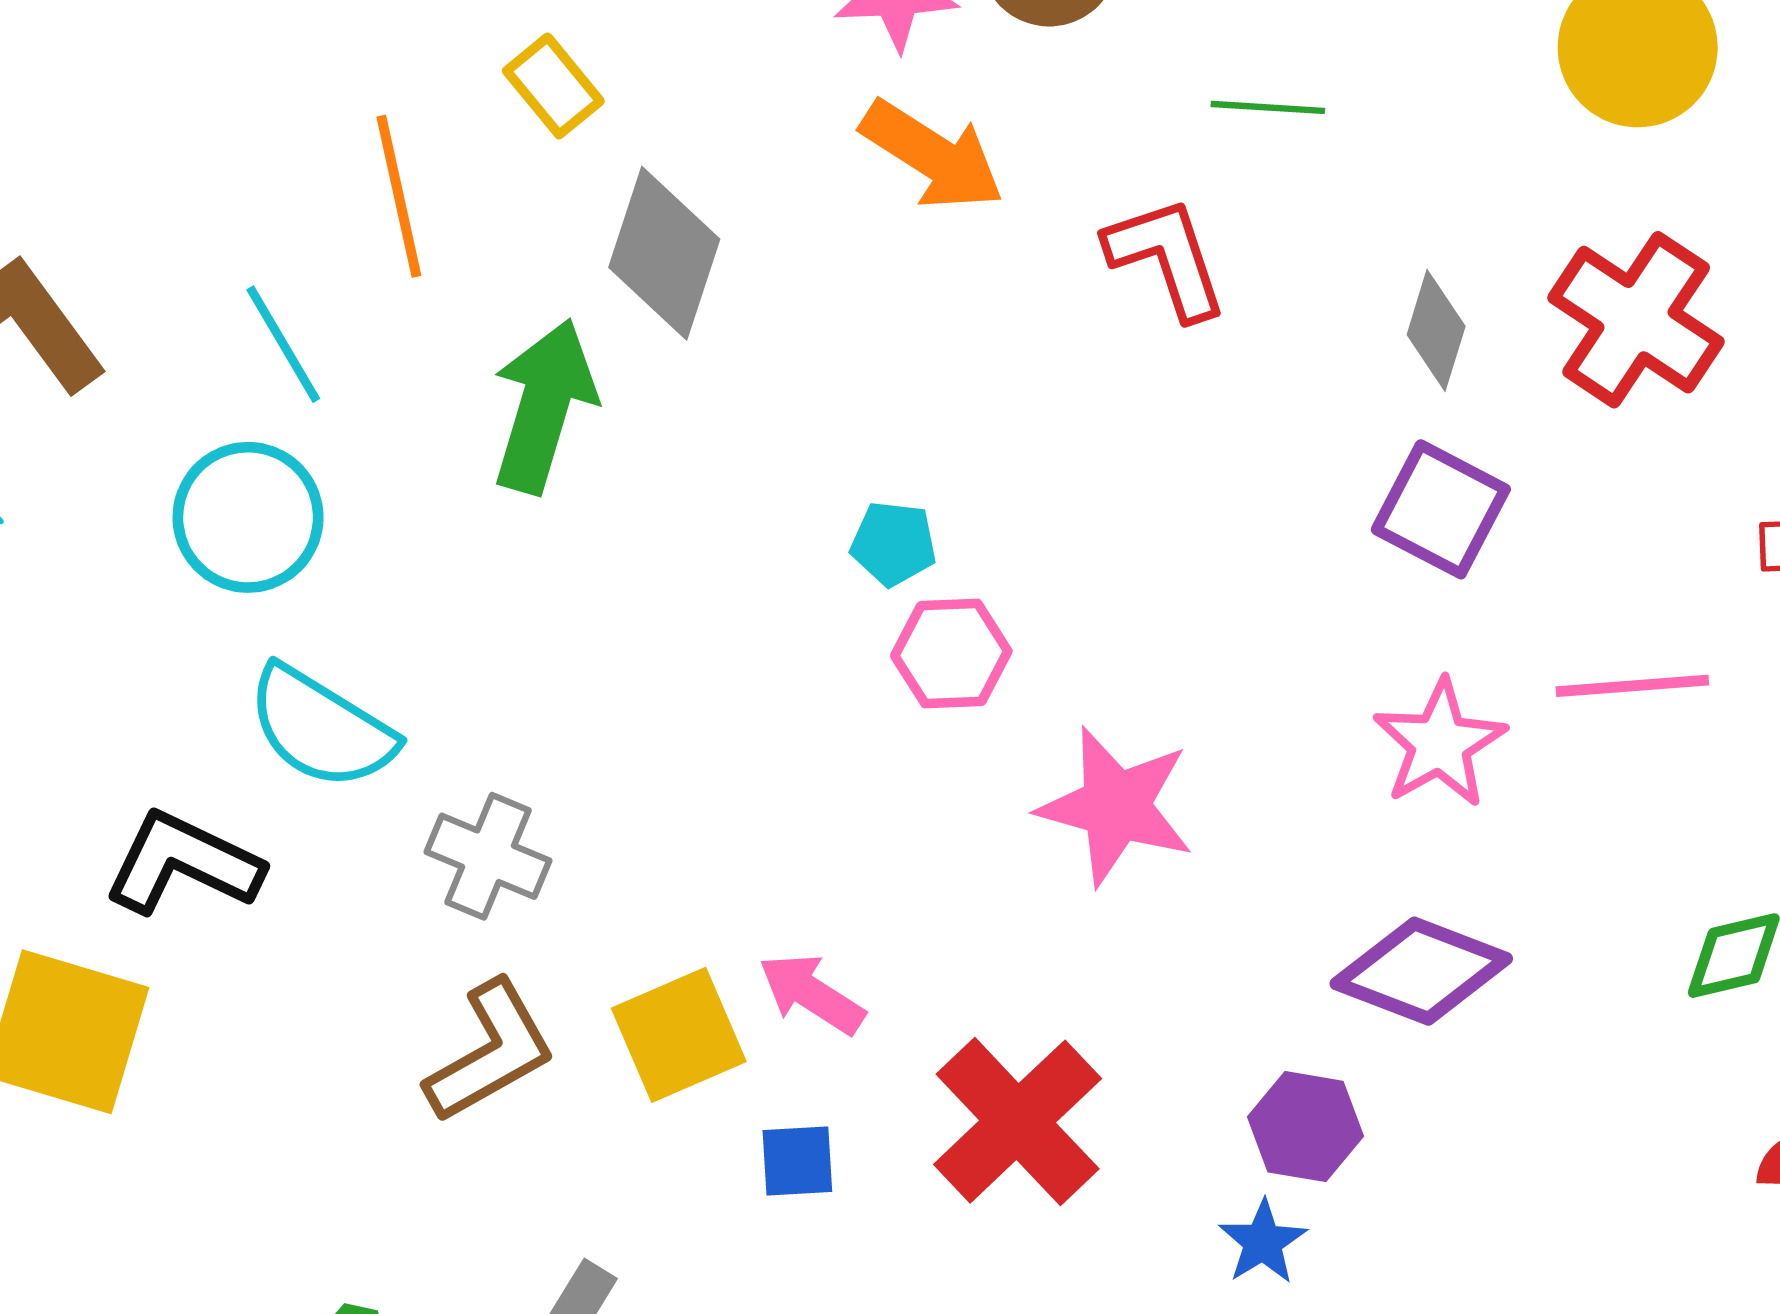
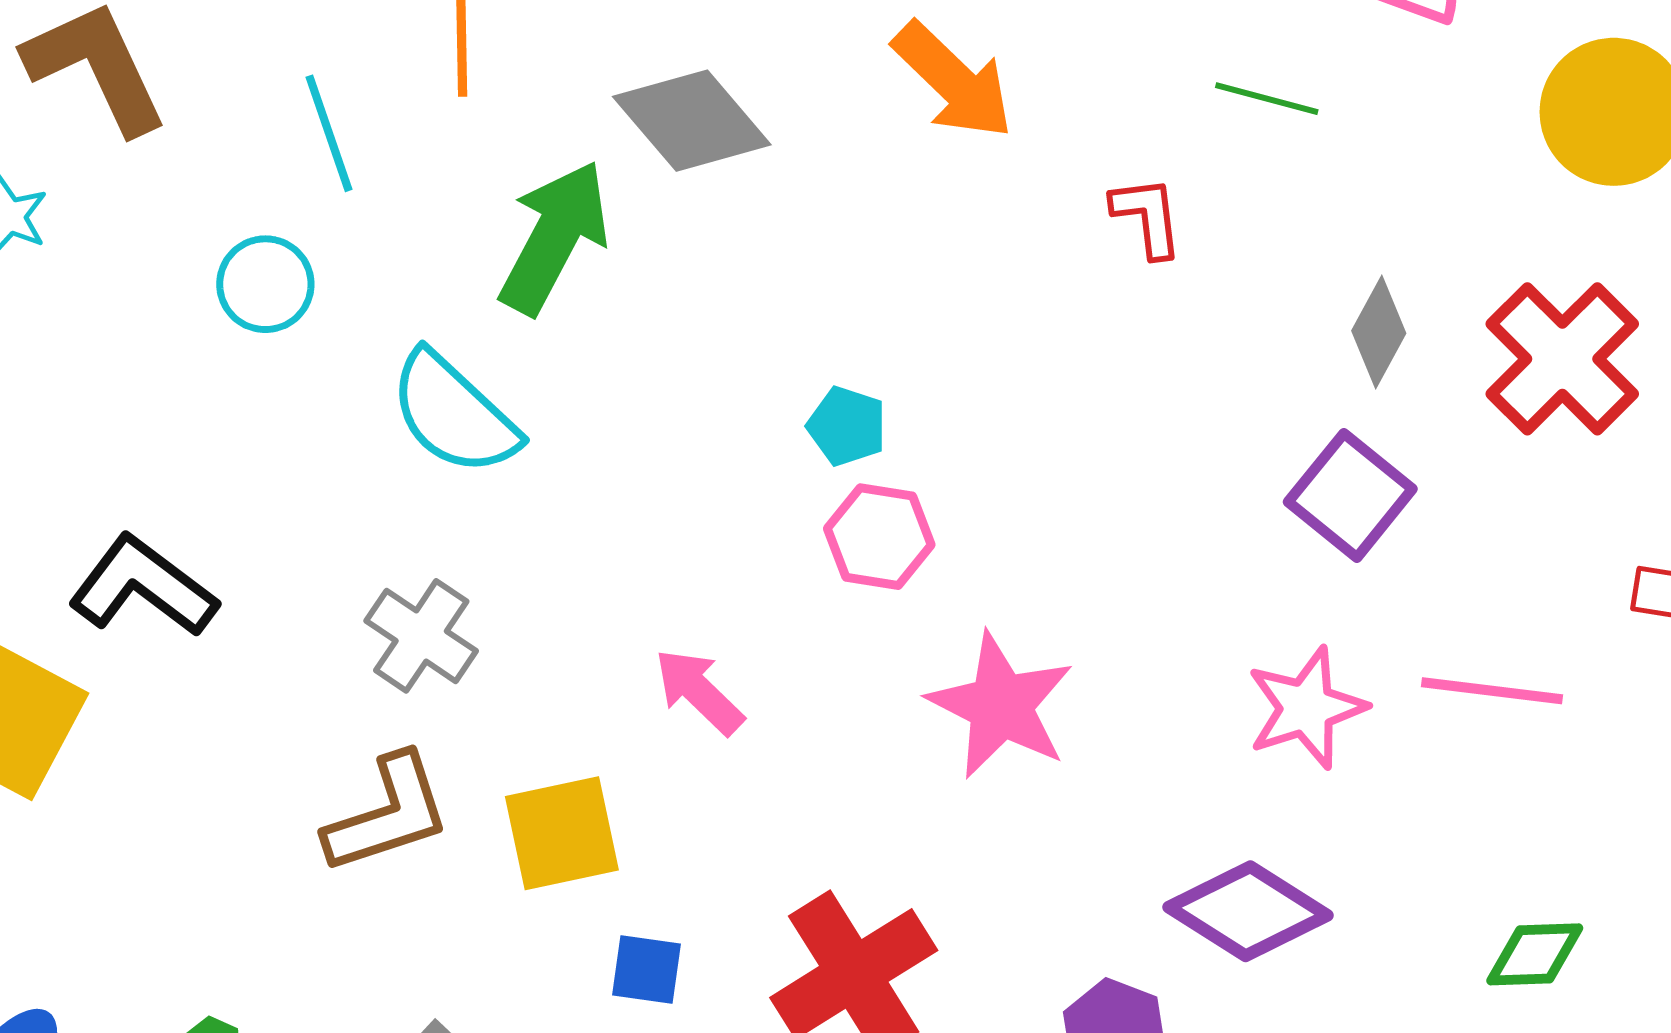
gray diamond: (664, 253) -> (692, 121), turned -70
red L-shape: (1167, 258) -> (1147, 217), size x0.7
cyan circle: (248, 517) -> (265, 284), size x0.7
cyan semicircle: (321, 728) -> (454, 414), moved
pink arrow: (812, 994) -> (699, 691), moved

